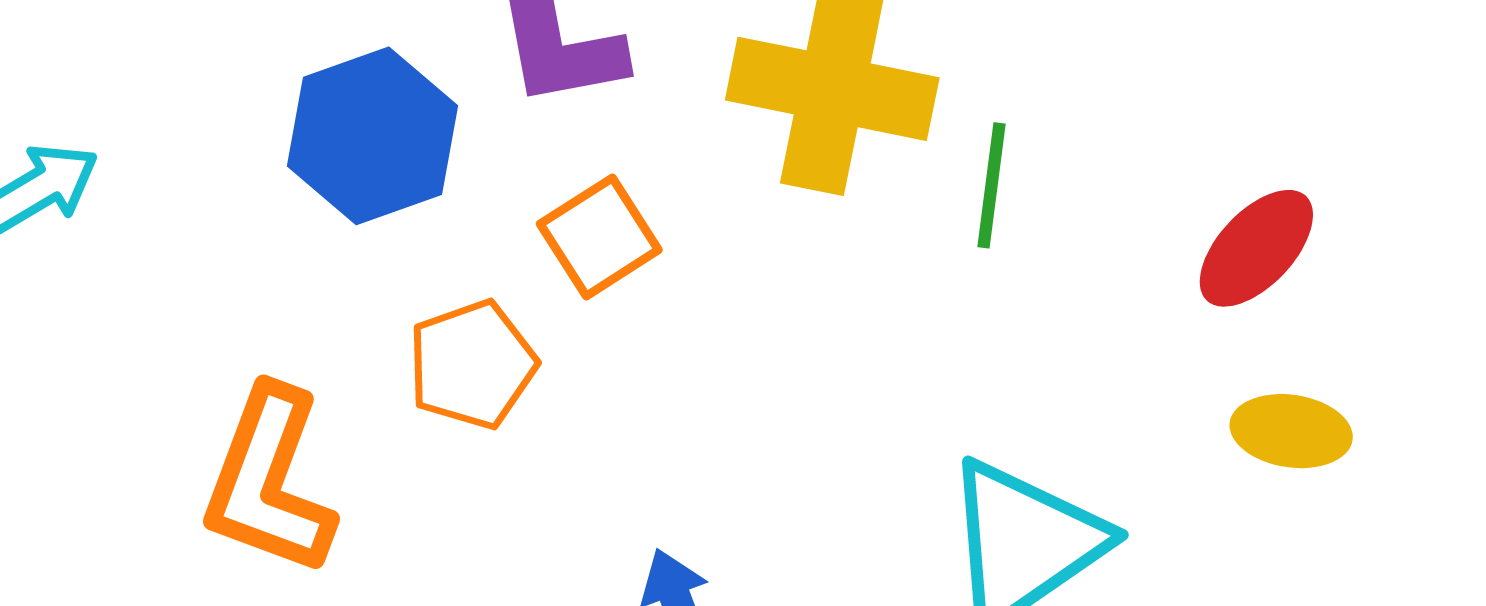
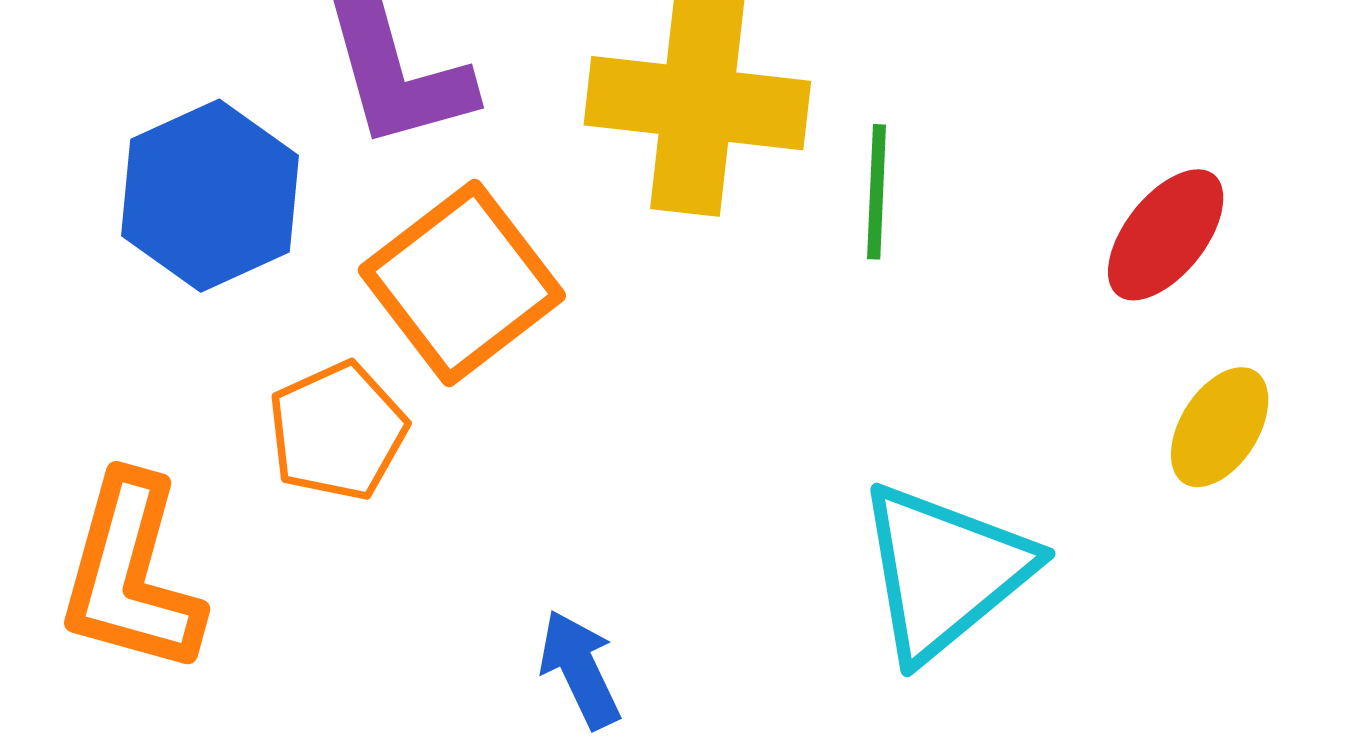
orange square: (599, 237) -> (462, 283), size x1.5
yellow ellipse: (1291, 431) -> (1220, 427), turned -61

